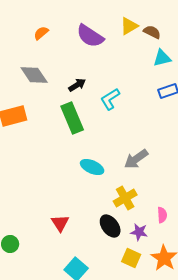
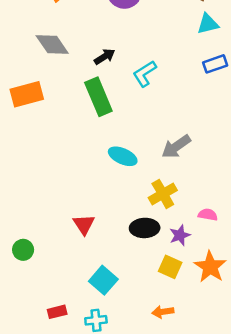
pink semicircle: (162, 215) -> (208, 215), turned -77
black ellipse: (110, 226) -> (145, 228), turned -55
purple star: (139, 232) -> (180, 235), turned -30

